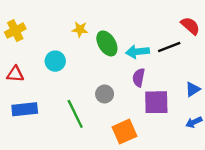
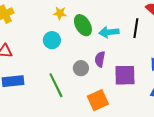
black line: (169, 47) -> (136, 28), turned -60
cyan circle: (55, 61) -> (52, 40), moved
purple semicircle: (139, 78) -> (100, 59), moved

